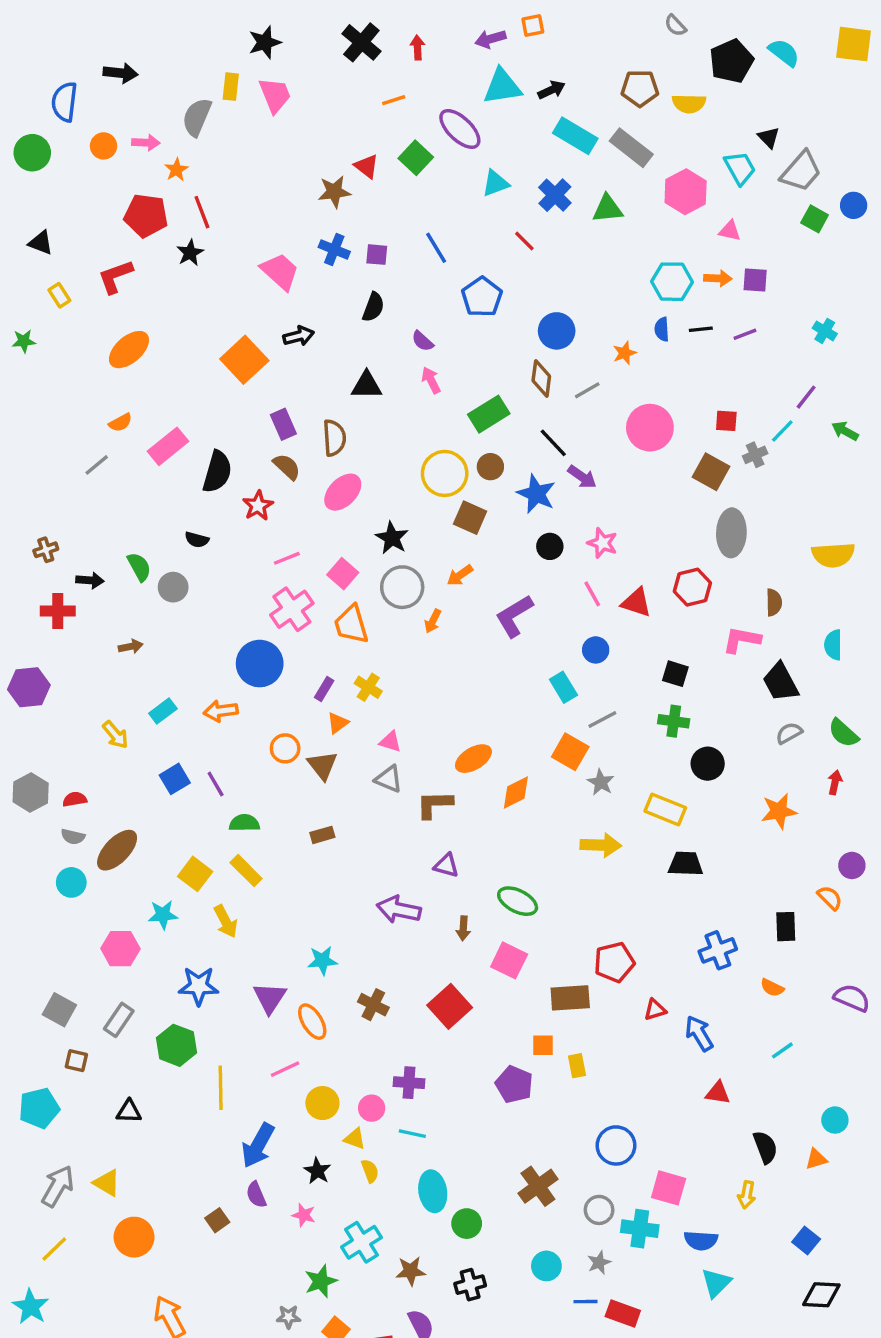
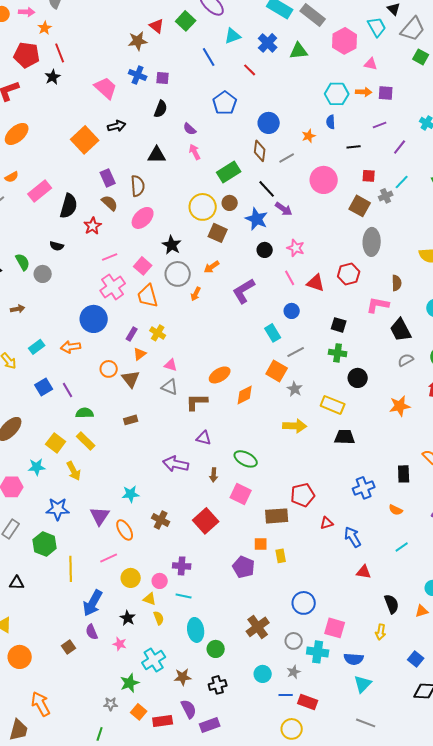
blue line: (436, 248) -> (209, 57), moved
black line: (701, 329) -> (354, 147), moved
purple line: (806, 397) -> (400, 147), moved

